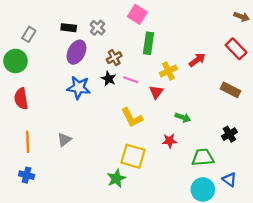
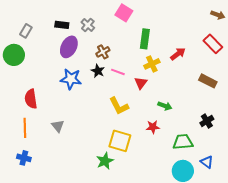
green rectangle: (149, 43) -> (145, 39), moved
red semicircle: (21, 99) -> (31, 99), moved
gray triangle: (64, 140) -> (58, 126), turned -32

